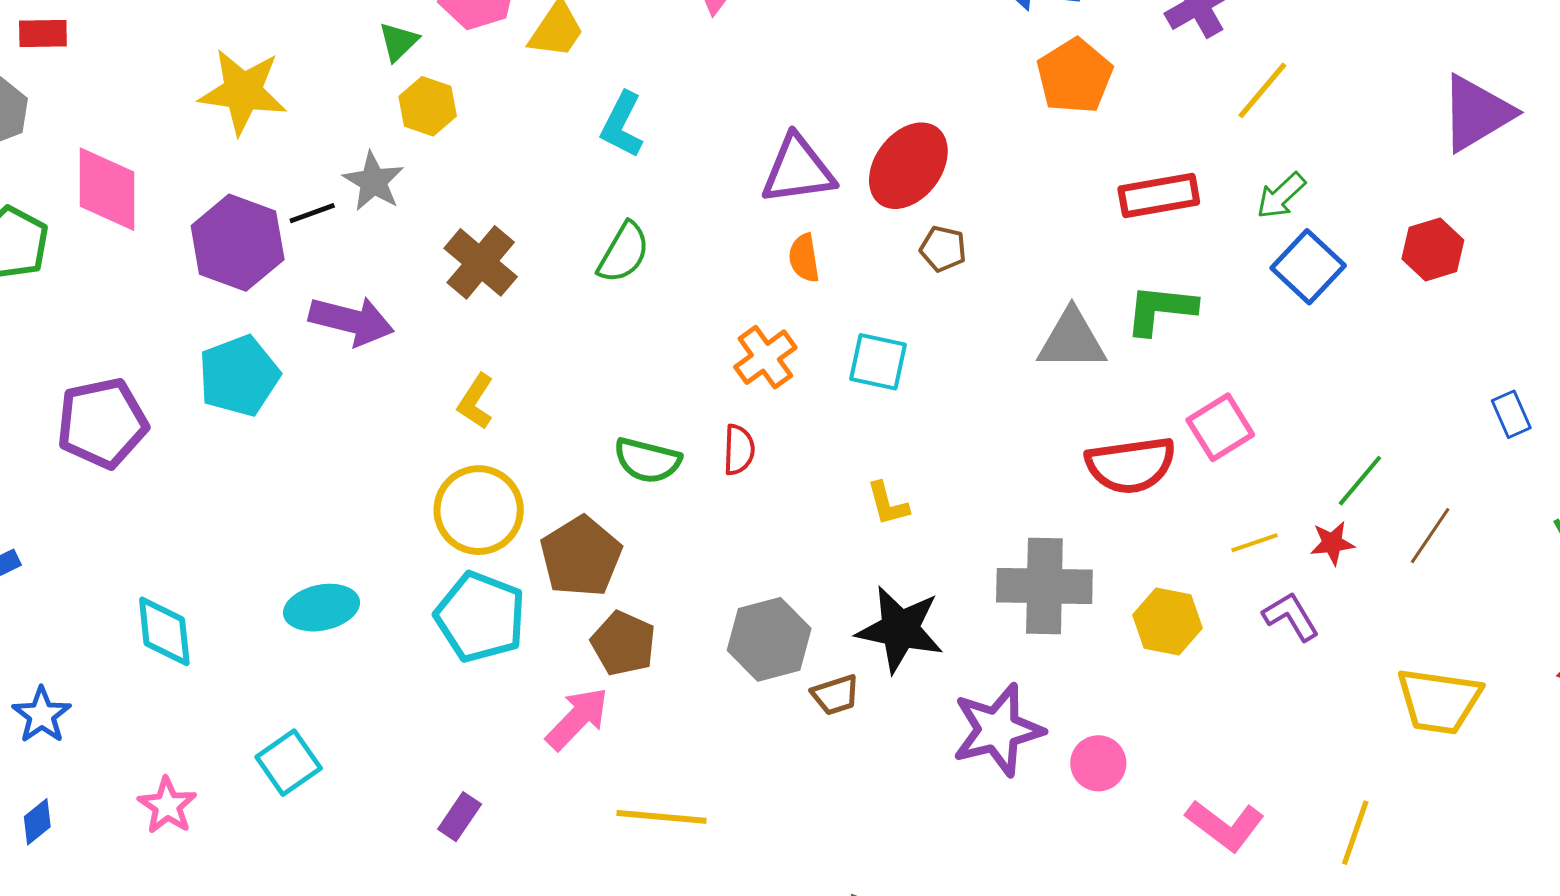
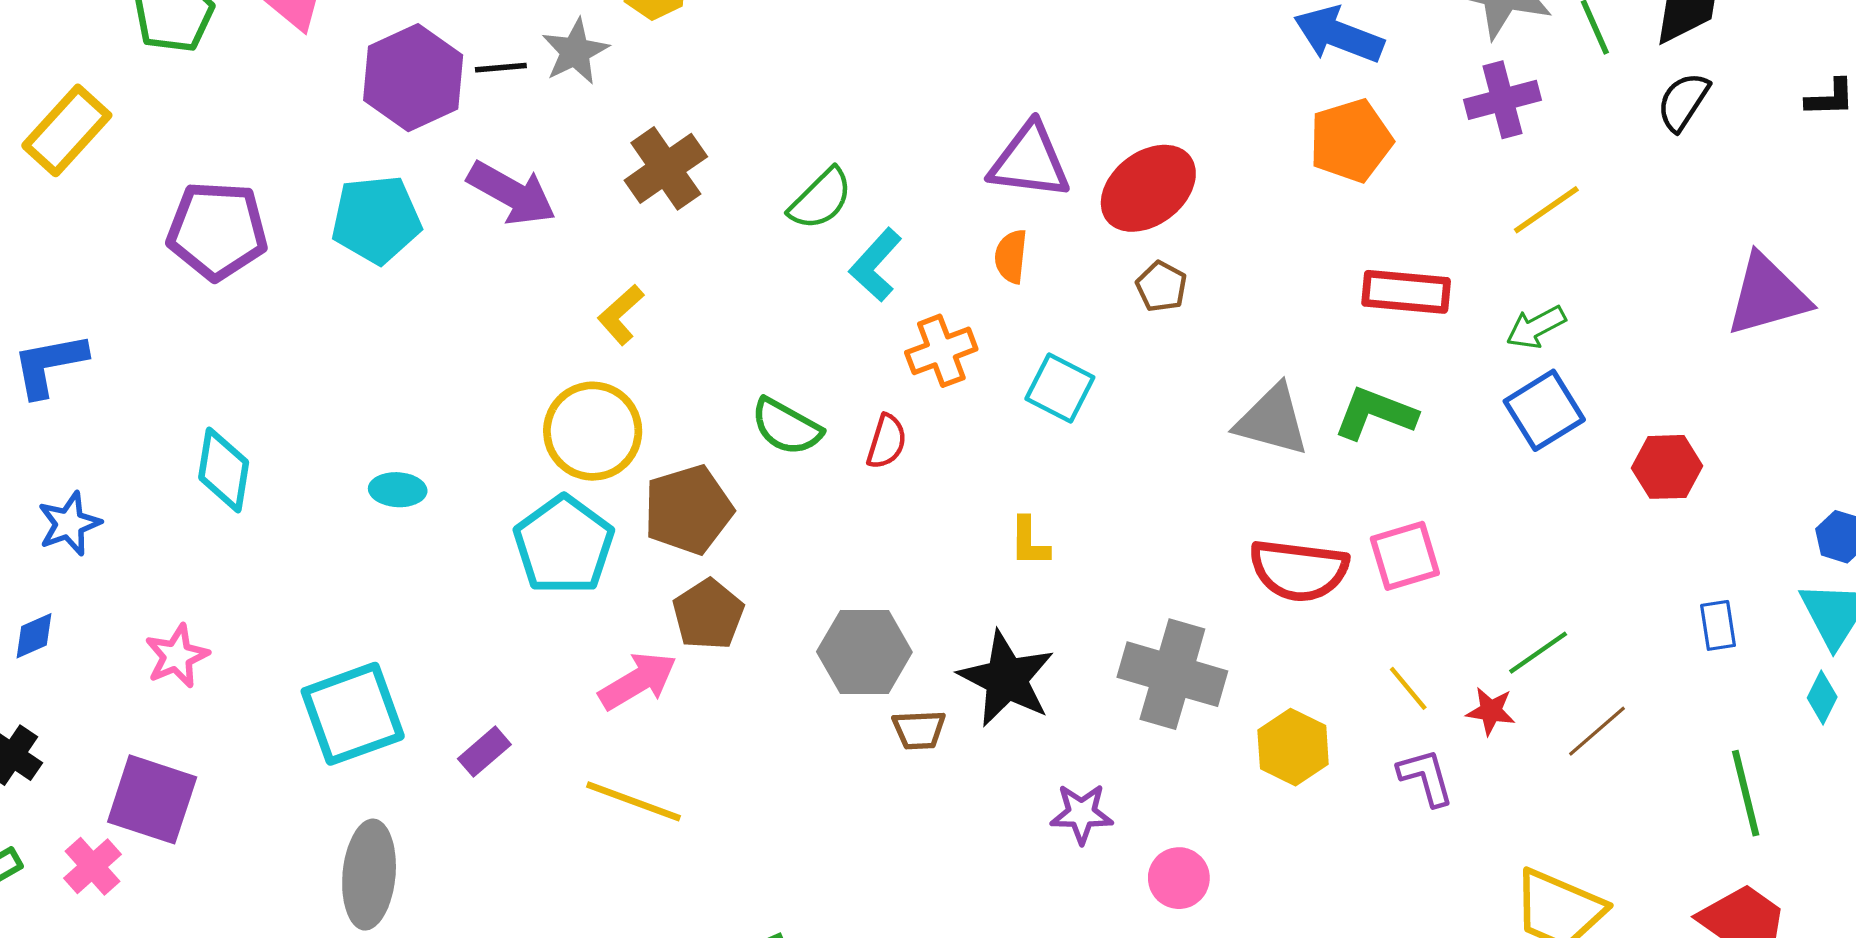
cyan L-shape: (622, 125) -> (876, 265), moved
red hexagon: (1433, 249) -> (1667, 467), moved
yellow line: (1254, 543) -> (1408, 688), turned 54
cyan ellipse: (322, 608) -> (398, 490), size x0.7
purple star: (998, 730) -> (1082, 814), size x0.6
cyan square: (289, 763) -> (353, 714), moved, size x1.5
yellow line: (662, 817) -> (634, 801), moved

